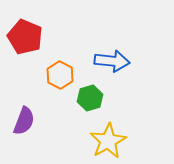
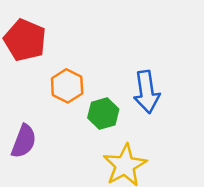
blue arrow: (112, 61) -> (147, 92), moved, turned 76

